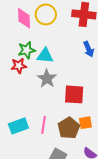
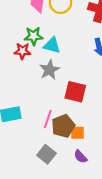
orange square: (85, 123) -> (78, 133), moved
pink line: (43, 125) -> (48, 119), moved

